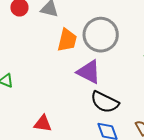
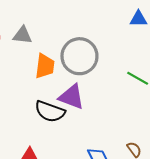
black semicircle: (105, 102) -> (50, 111), moved

